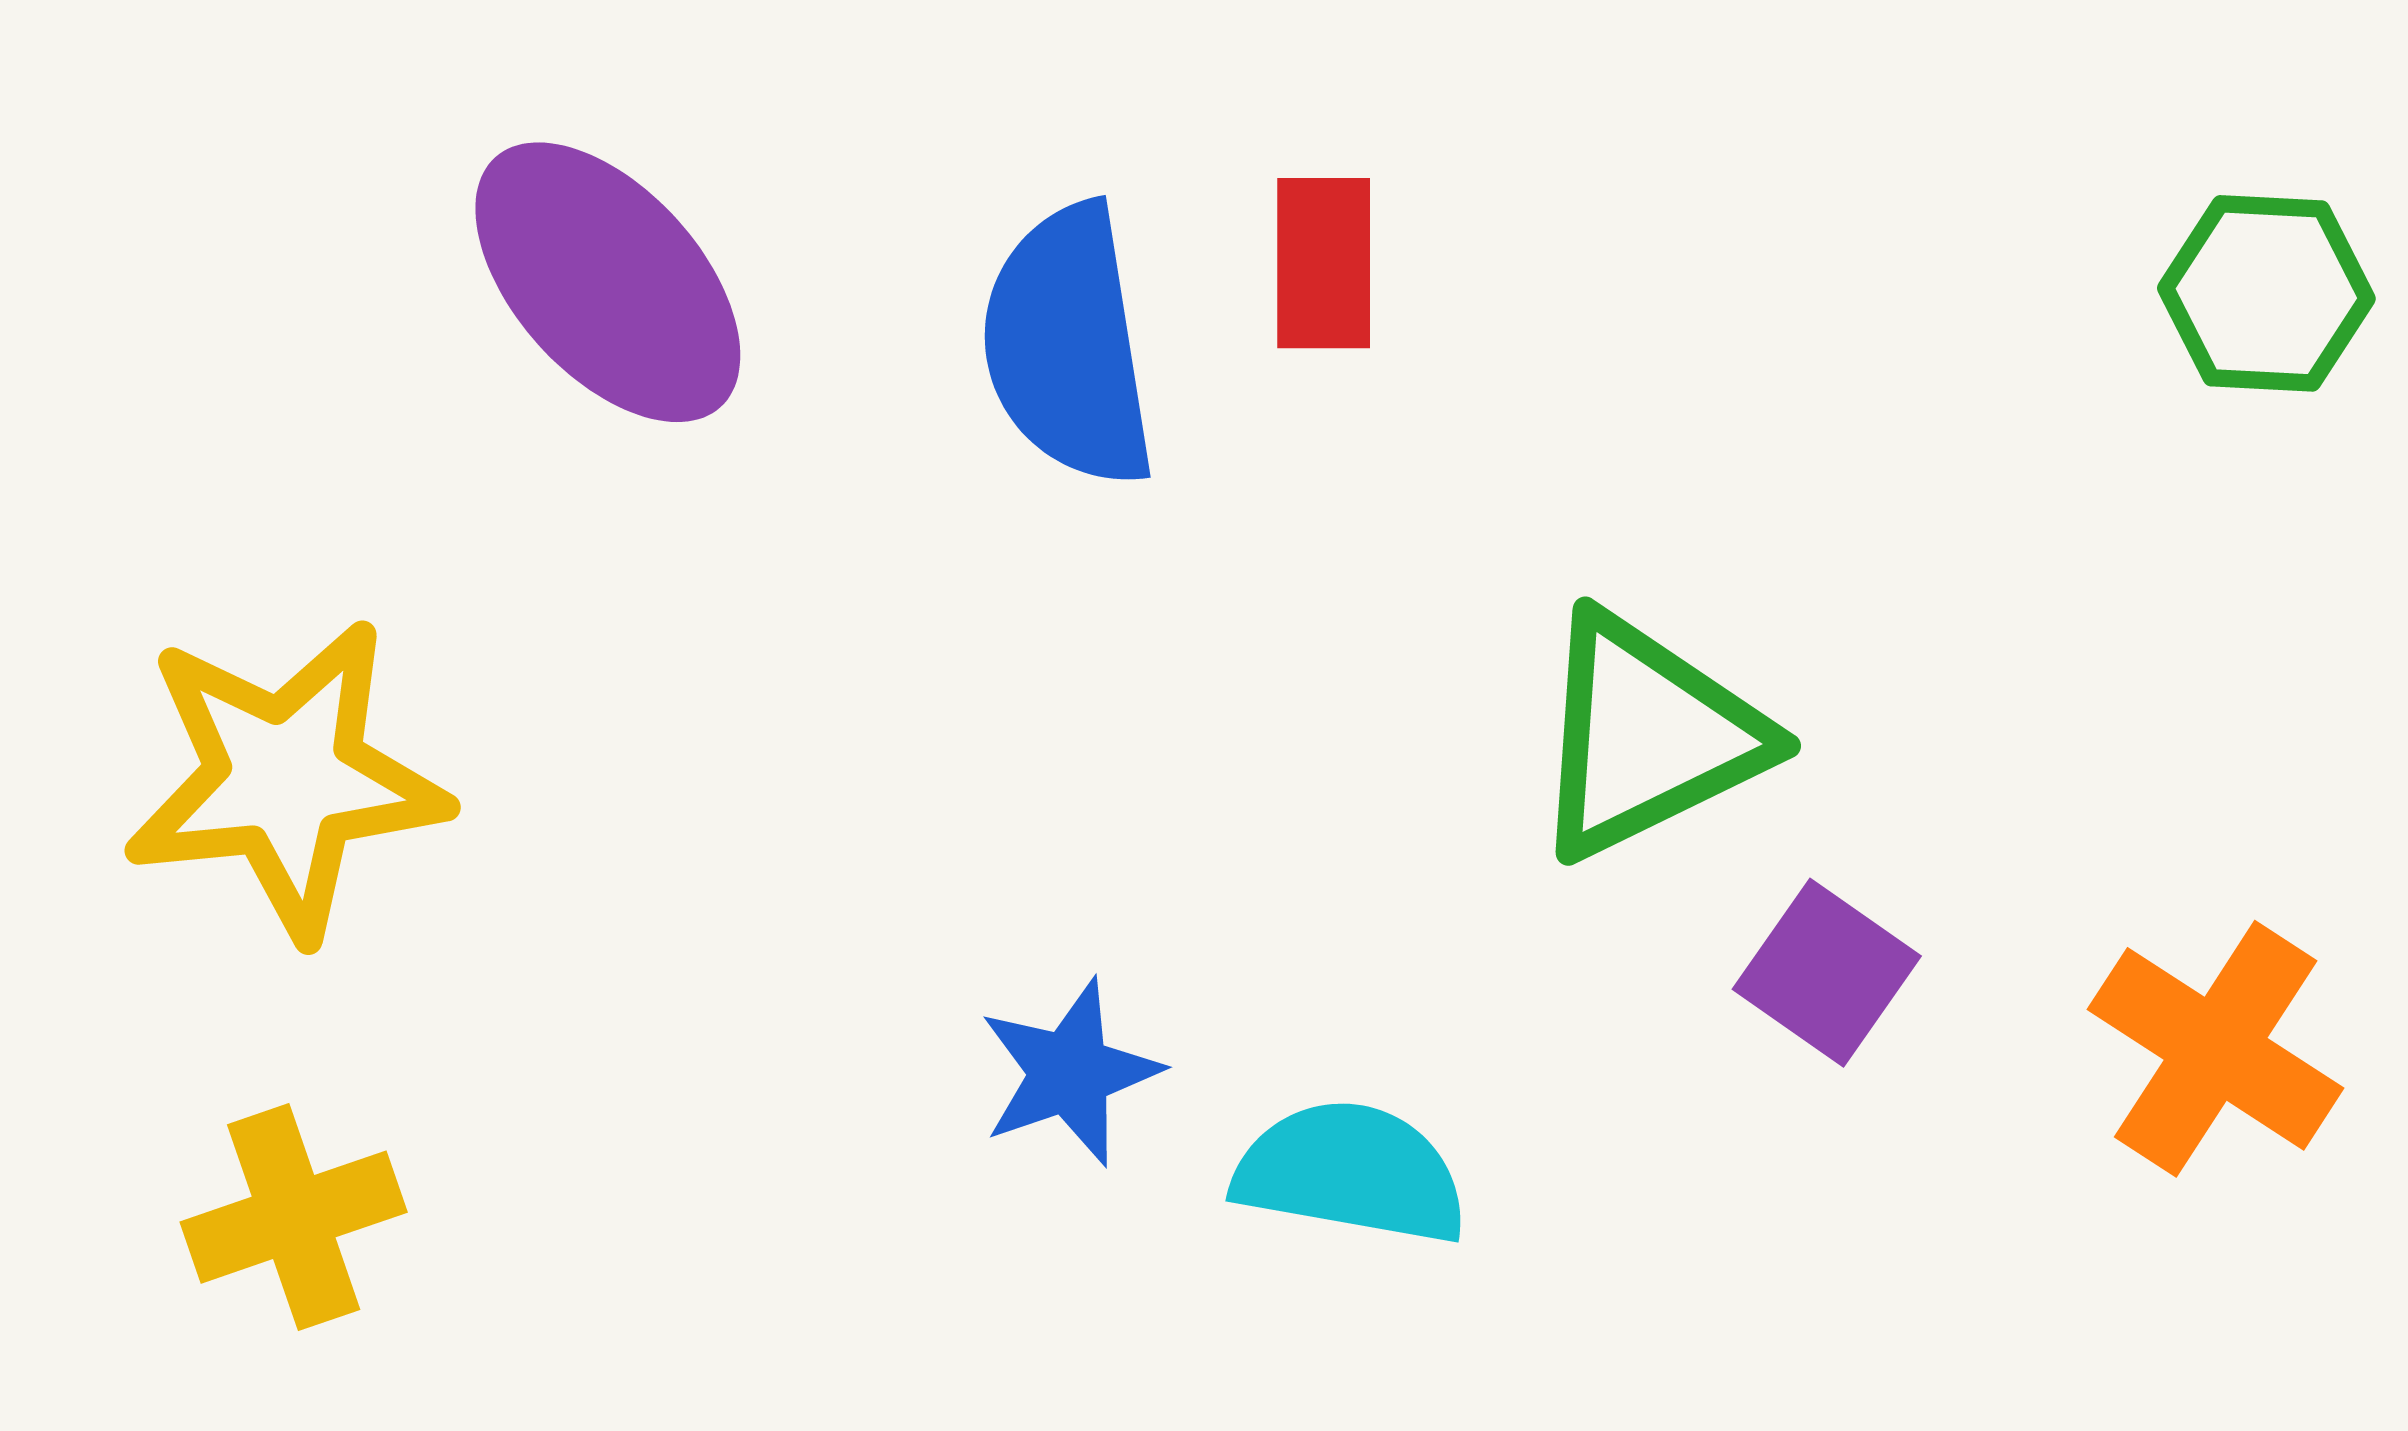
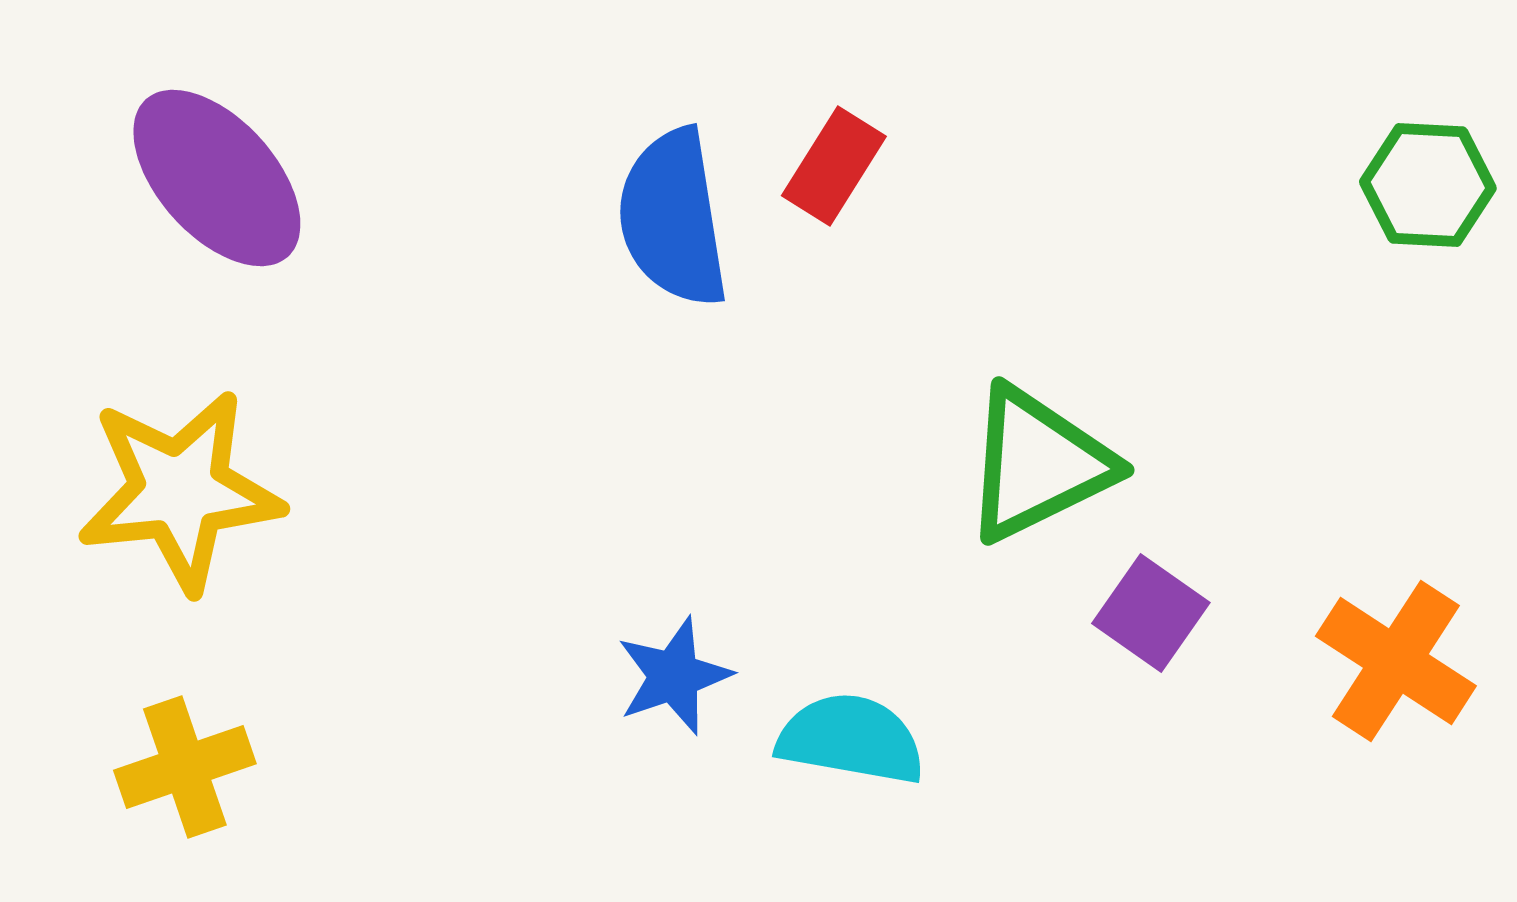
red rectangle: (1324, 263) -> (834, 166), turned 32
purple ellipse: (608, 282) -> (217, 178), moved

